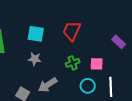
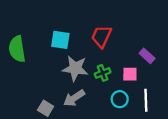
purple rectangle: (119, 42) -> (147, 56), moved
gray star: (35, 59) -> (75, 68), moved, size x1.6

